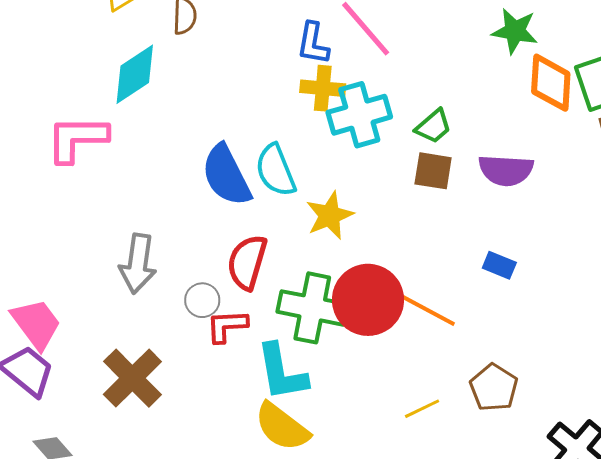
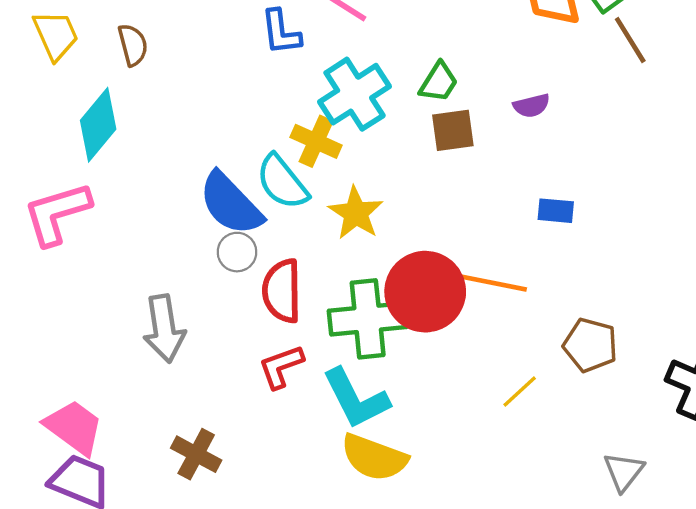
yellow cross: (323, 88) -> (316, 141), moved, turned 36
purple semicircle: (506, 170) -> (532, 106), size x0.6
gray circle: (202, 300) -> (237, 252), moved
brown cross: (132, 378) -> (196, 454), size x0.7

